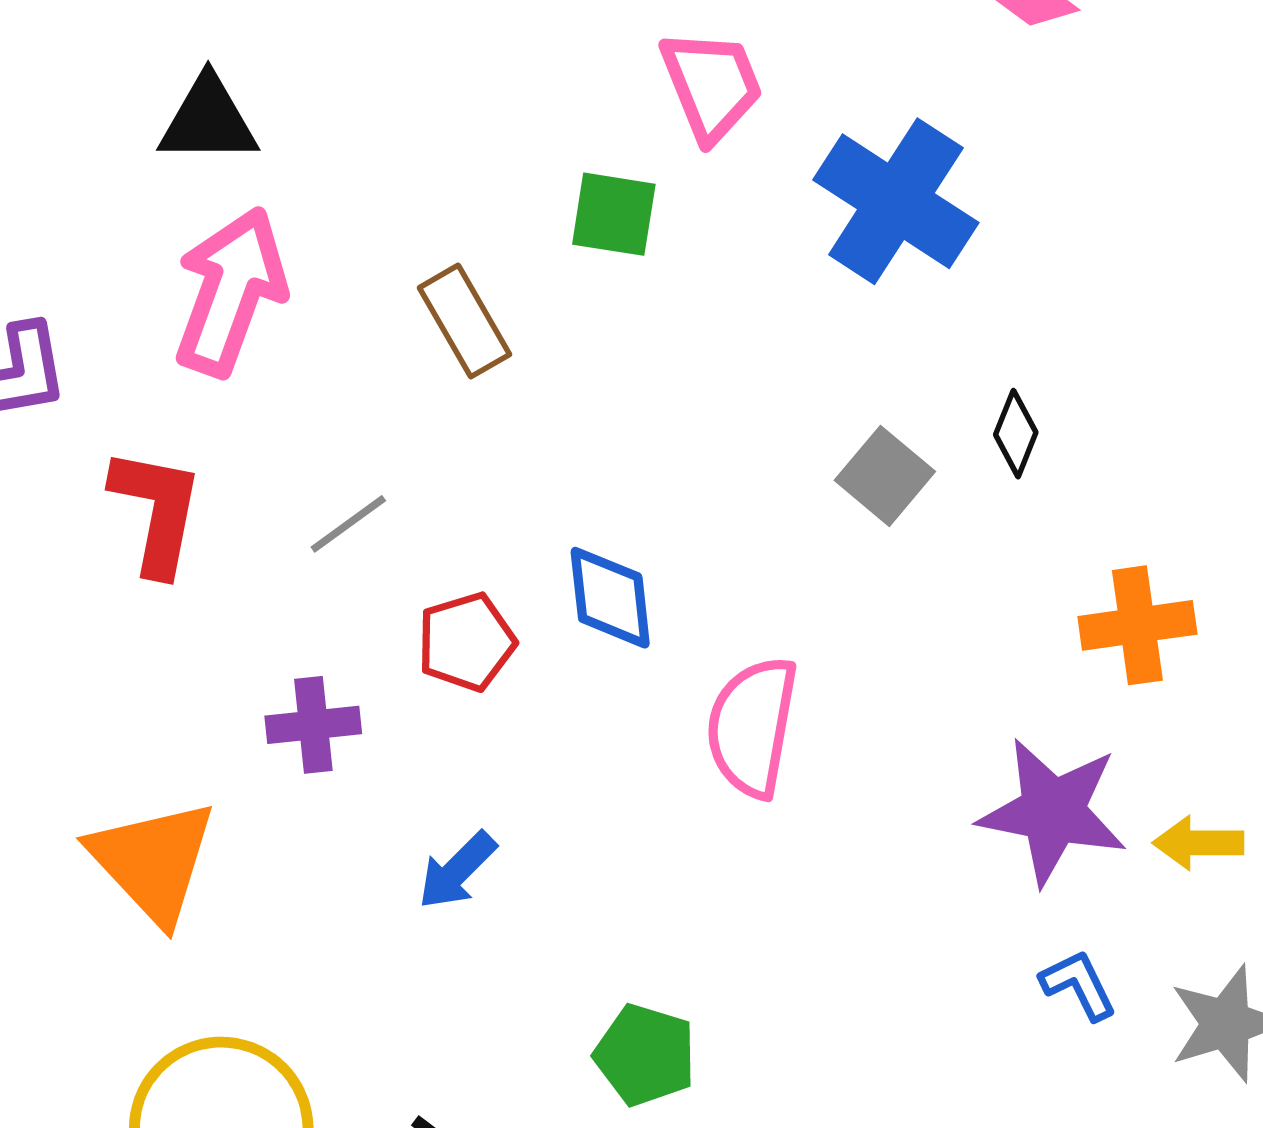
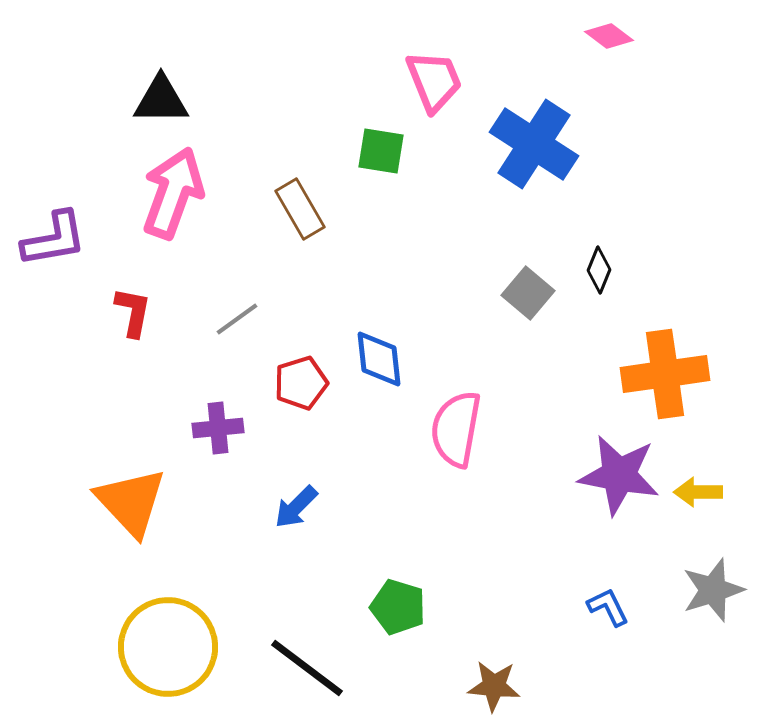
red L-shape: (157, 511) -> (133, 312), size x0.7
orange cross: (1137, 625) -> (665, 374), size x1.4
blue L-shape: (1078, 985) -> (608, 607), moved

